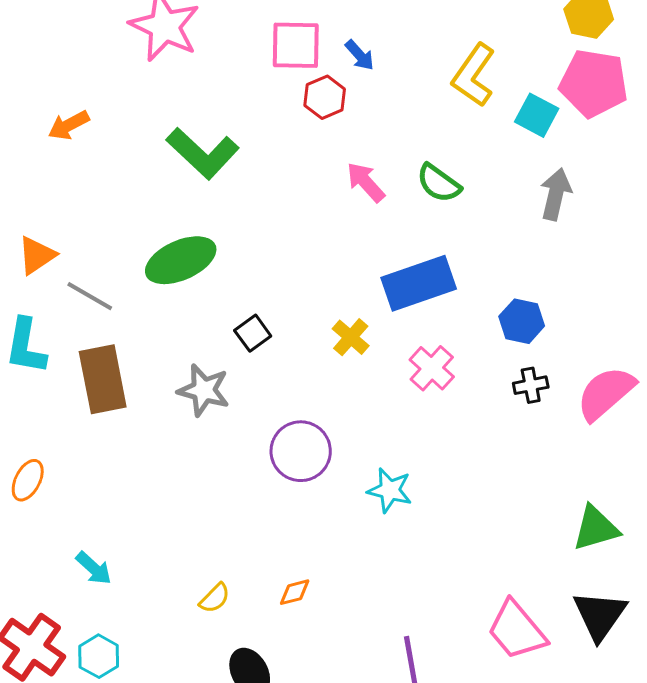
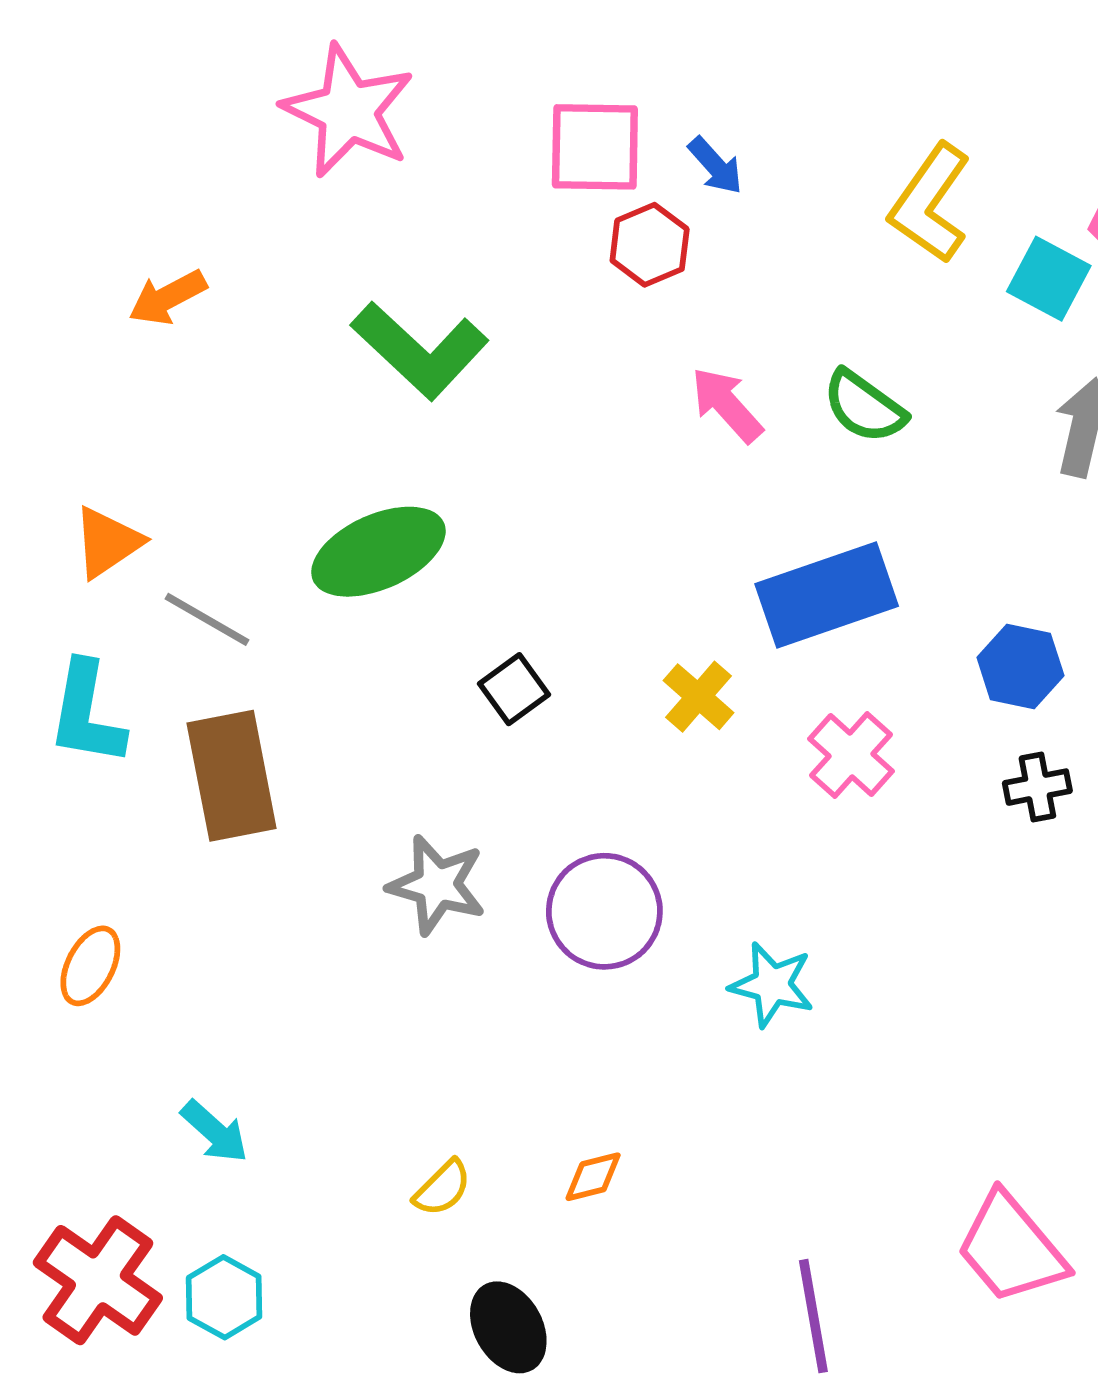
gray star: (204, 390) -> (437, 885), moved

